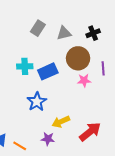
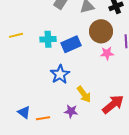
yellow arrow: (61, 122) -> (84, 94), turned -102
orange line: (20, 146) -> (43, 118), turned -40

